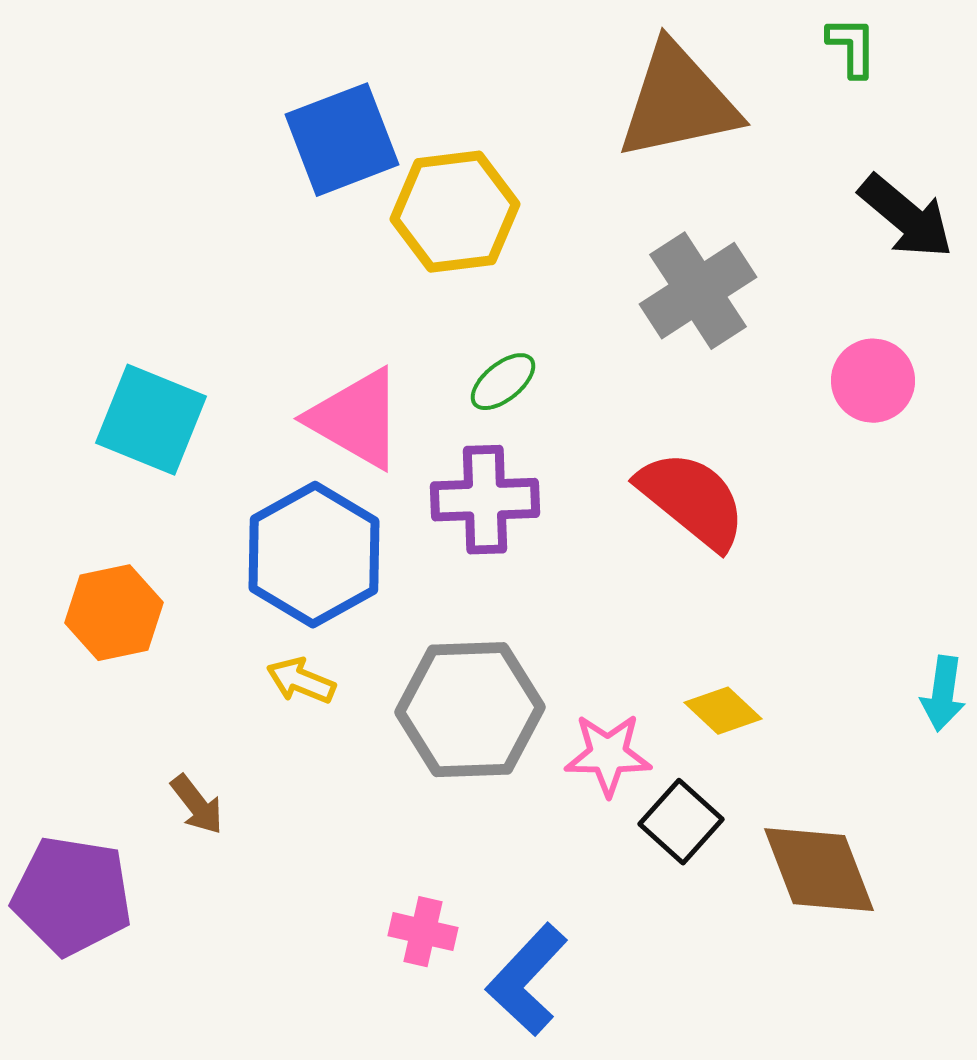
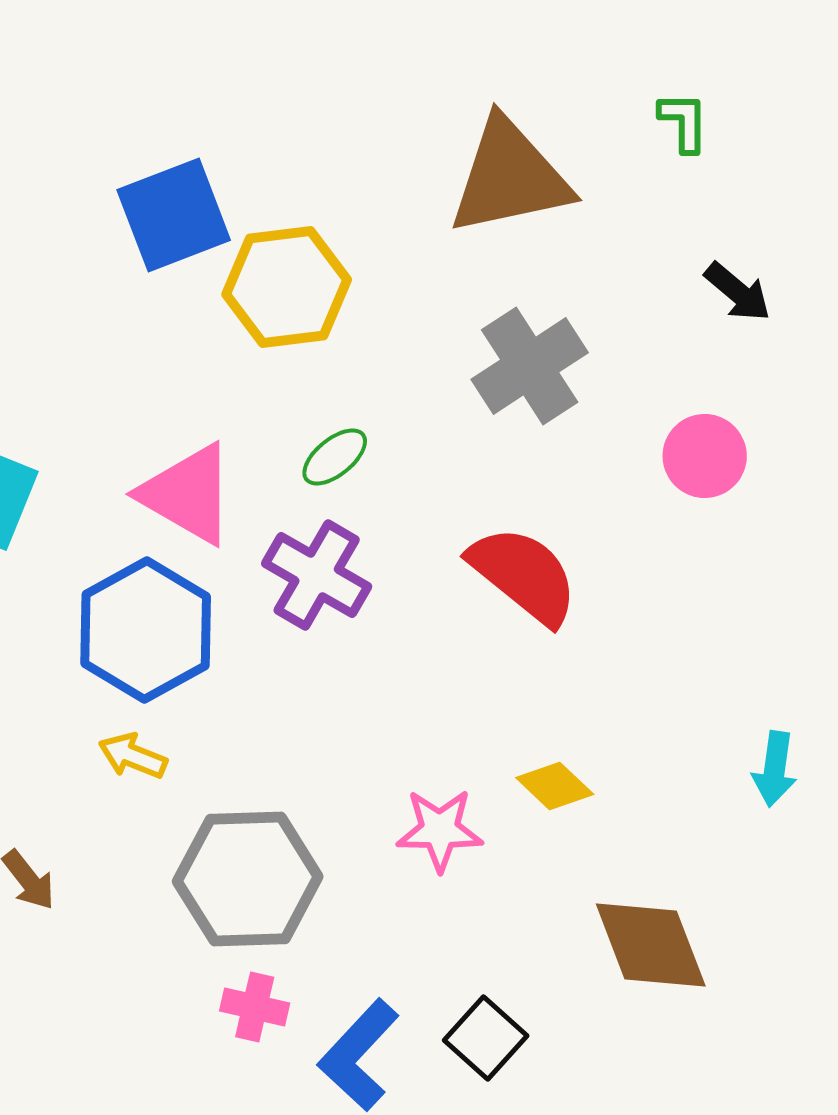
black arrow: (906, 217) -> (738, 292), size x0.7
purple cross: (485, 500) -> (317, 575), turned 32
gray hexagon: (470, 710) -> (248, 879), moved
black square: (681, 822) -> (486, 1038), moved

